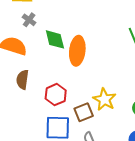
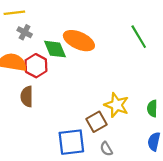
orange ellipse: (77, 51) -> (79, 41), moved, turned -64
red hexagon: (56, 95) -> (36, 66), moved

